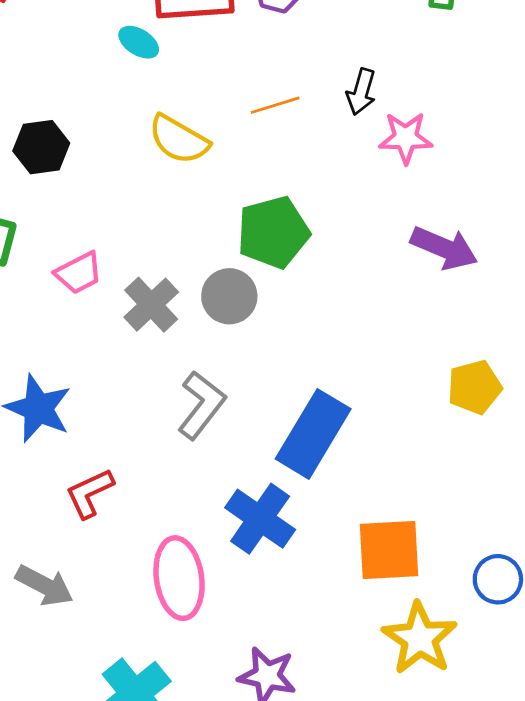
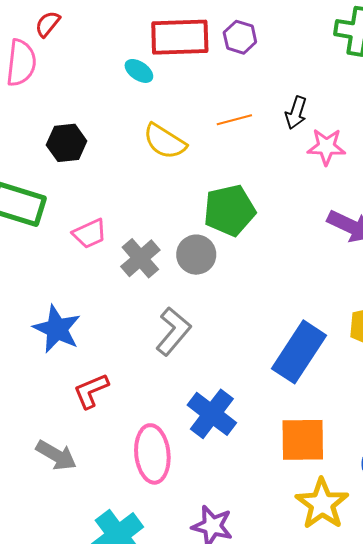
blue rectangle: (313, 434) -> (299, 352), moved

